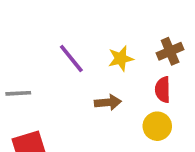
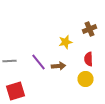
brown cross: (170, 51) -> (90, 29), moved
purple line: (71, 59) -> (38, 62), moved

